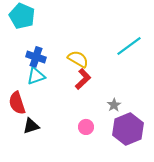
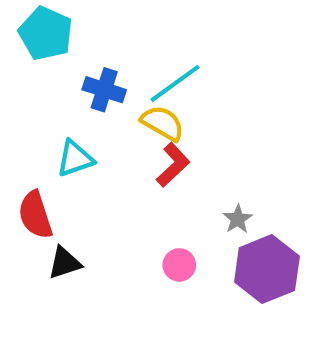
cyan line: (129, 46) -> (175, 83), moved
blue cross: (36, 57) -> (104, 90), moved

